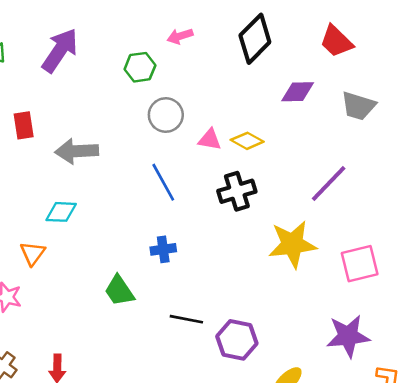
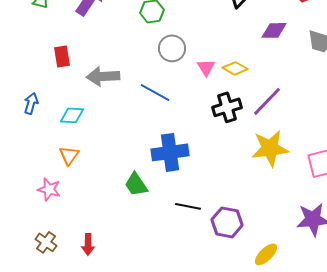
pink triangle: (210, 140) -> (206, 67), turned 48
blue line: (163, 182) -> (155, 92), moved, turned -32
purple line: (329, 184) -> (267, 101), moved
cyan diamond: (61, 212) -> (72, 115), moved
blue cross: (163, 249) -> (170, 152), size x1.8

